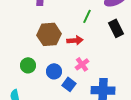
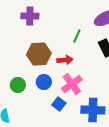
pink cross: (82, 64) -> (72, 84), size x1.5
blue circle: (54, 71) -> (44, 82), moved

